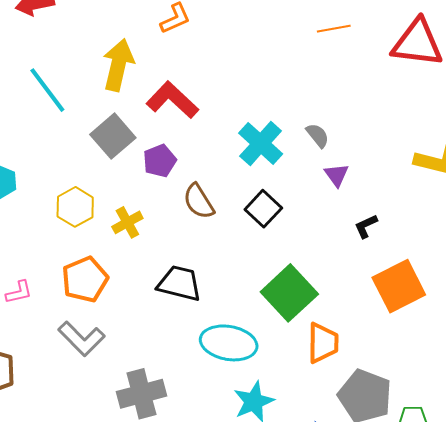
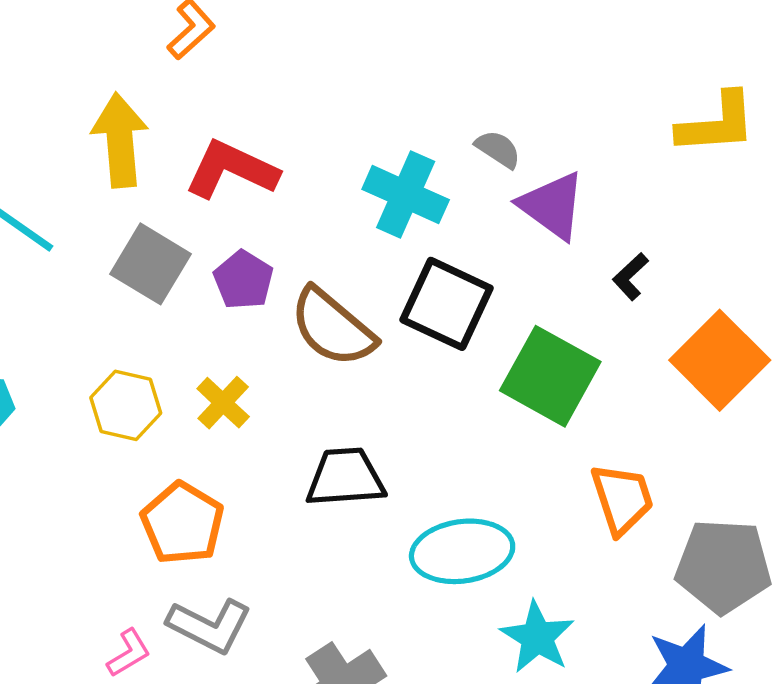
purple triangle: (337, 175) -> (552, 206), size x1.6
brown semicircle: (199, 201) -> (332, 327), size x1.4
black square: (263, 209) -> (446, 304), size x1.4
pink L-shape: (19, 292) -> (129, 653), moved
green square: (289, 293) -> (550, 376), moved

